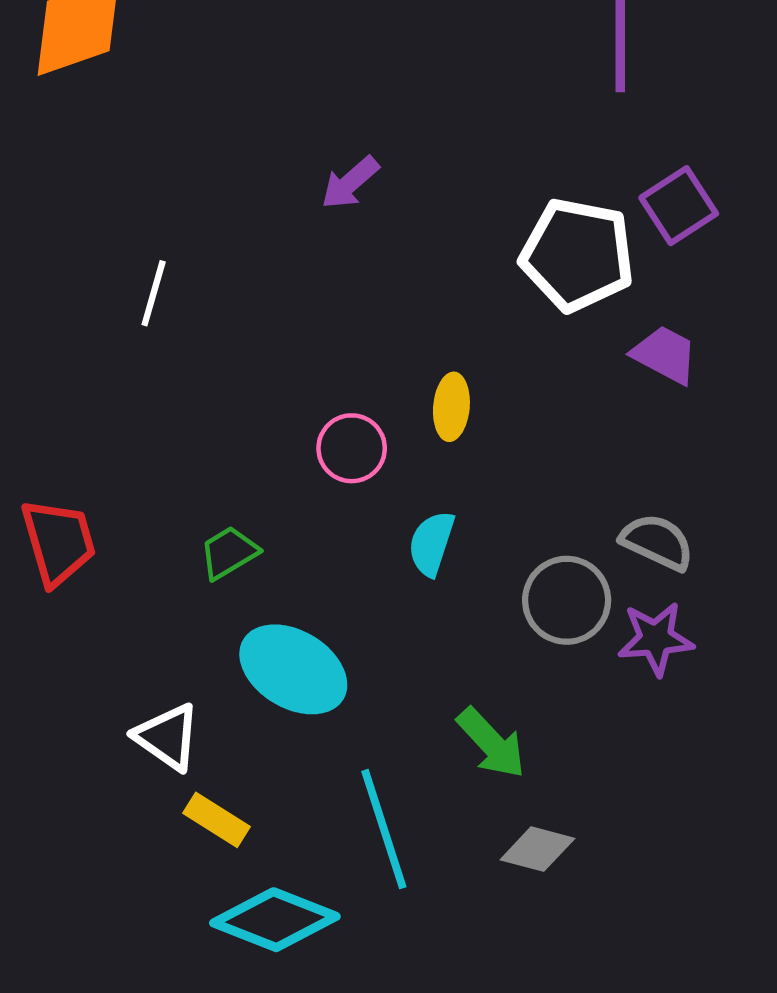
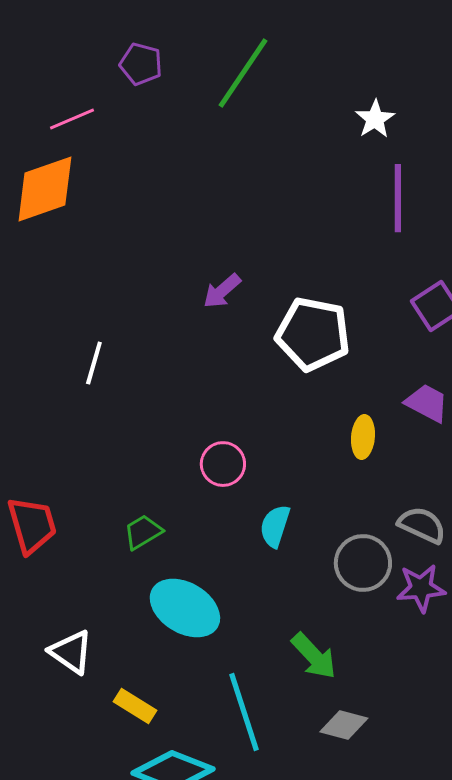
white pentagon: (577, 255) -> (313, 334), moved
yellow ellipse: (451, 407) -> (363, 437), moved
white triangle: (167, 737) -> (71, 652), moved

